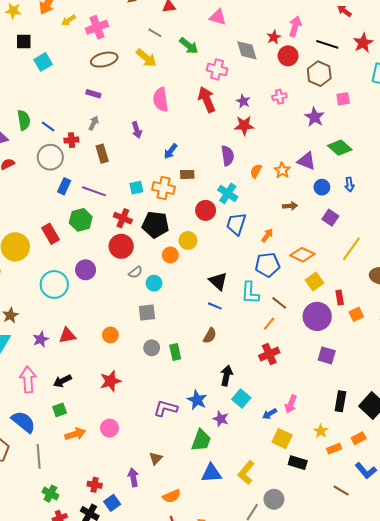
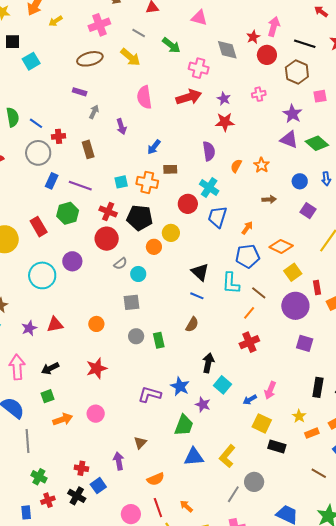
pink cross: (97, 27) -> (99, 25), moved
red arrow: (207, 99) -> (189, 97), turned 95
gray arrow: (94, 123) -> (94, 112), moved
purple triangle: (306, 161) -> (289, 140), moved

